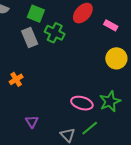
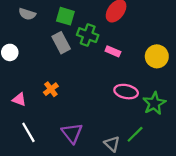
pink rectangle: (111, 25) -> (113, 51), moved
pink ellipse: (82, 103) -> (126, 92), moved
purple triangle: (32, 122) -> (72, 133), size x1.5

